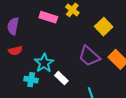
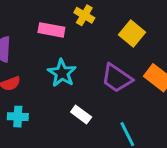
cyan star: (44, 63) -> (62, 73), moved
cyan cross: (31, 80) -> (18, 117), moved

